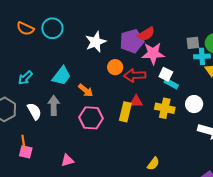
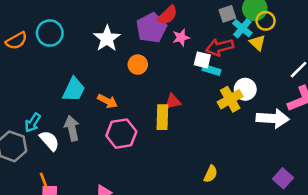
orange semicircle: (25, 29) -> (16, 41), turned -42
pink star: (153, 53) -> (181, 38), size x0.6
cyan cross: (202, 56) -> (242, 28), turned -35
red arrow: (135, 75) -> (220, 47), moved
cyan arrow: (25, 78) -> (33, 123), moved
yellow cross: (165, 108) -> (230, 99), moved, turned -30

